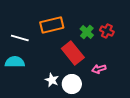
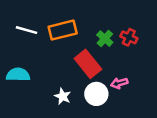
white line: (20, 38) -> (26, 30), moved
white circle: (72, 84) -> (96, 94), moved

